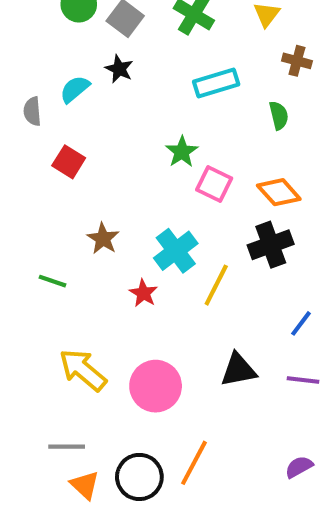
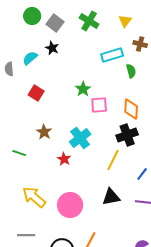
cyan rectangle: (216, 83) -> (112, 55), moved
red square: (69, 162) -> (36, 93), moved
pink square: (214, 184) -> (99, 105), turned -30
orange diamond: (279, 192) -> (131, 109), turned 45
yellow line: (216, 285) -> (113, 160), moved

